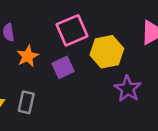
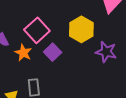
pink square: (72, 30) -> (37, 30), moved

